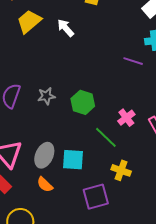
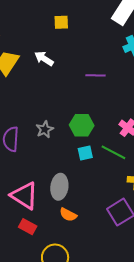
purple line: (133, 61) -> (95, 75), moved
cyan square: (73, 160) -> (85, 153), moved, size x0.7

